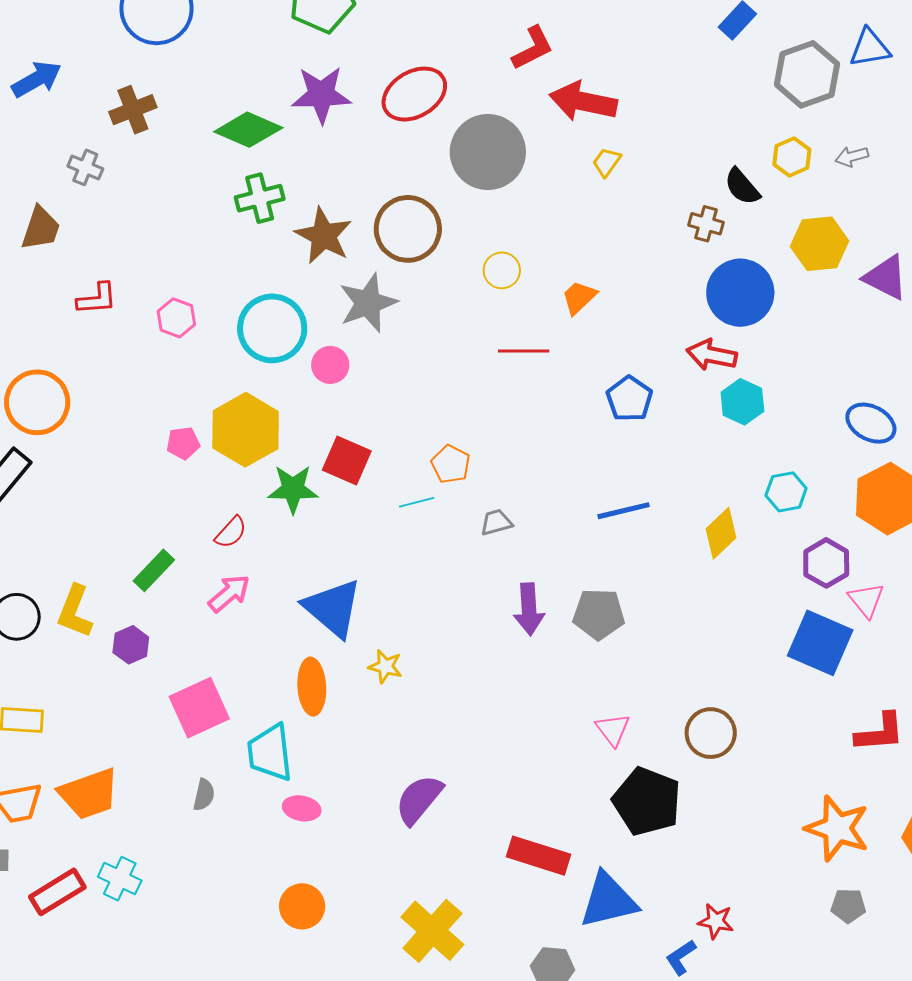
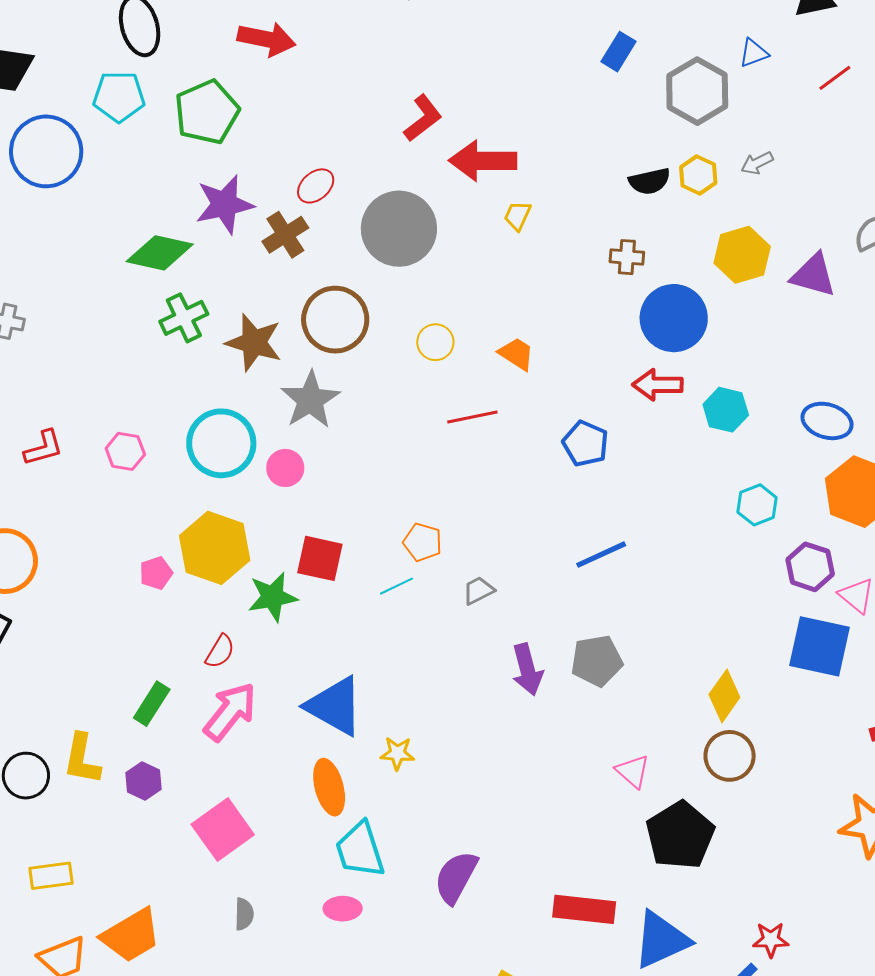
blue triangle: (870, 48) -> (754, 53), size x0.7
red ellipse: (414, 94) -> (316, 186), size x0.6
brown cross: (133, 110) -> (285, 235), moved
black semicircle: (742, 187) -> (650, 181), moved, turned -51
orange trapezoid: (579, 297) -> (516, 354), turned 87
cyan hexagon: (742, 402) -> (726, 410), moved
yellow diamond: (721, 533) -> (724, 696), moved
pink arrow: (229, 593) -> (230, 712), size x1.4
cyan trapezoid: (270, 752) -> (360, 850), moved
black pentagon: (647, 801) -> (680, 835), turned 30

